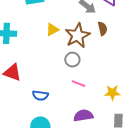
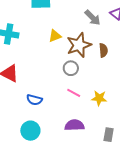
brown semicircle: (102, 29) -> (103, 50), moved
yellow star: (112, 93) -> (99, 98), moved

